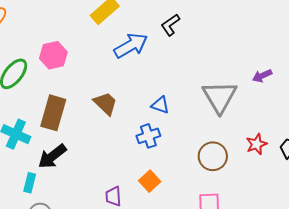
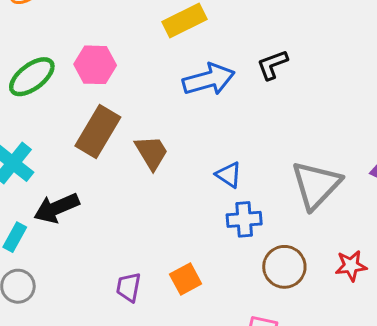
brown rectangle: (53, 113) -> (98, 132), moved
blue cross: (148, 136) -> (244, 219), moved

